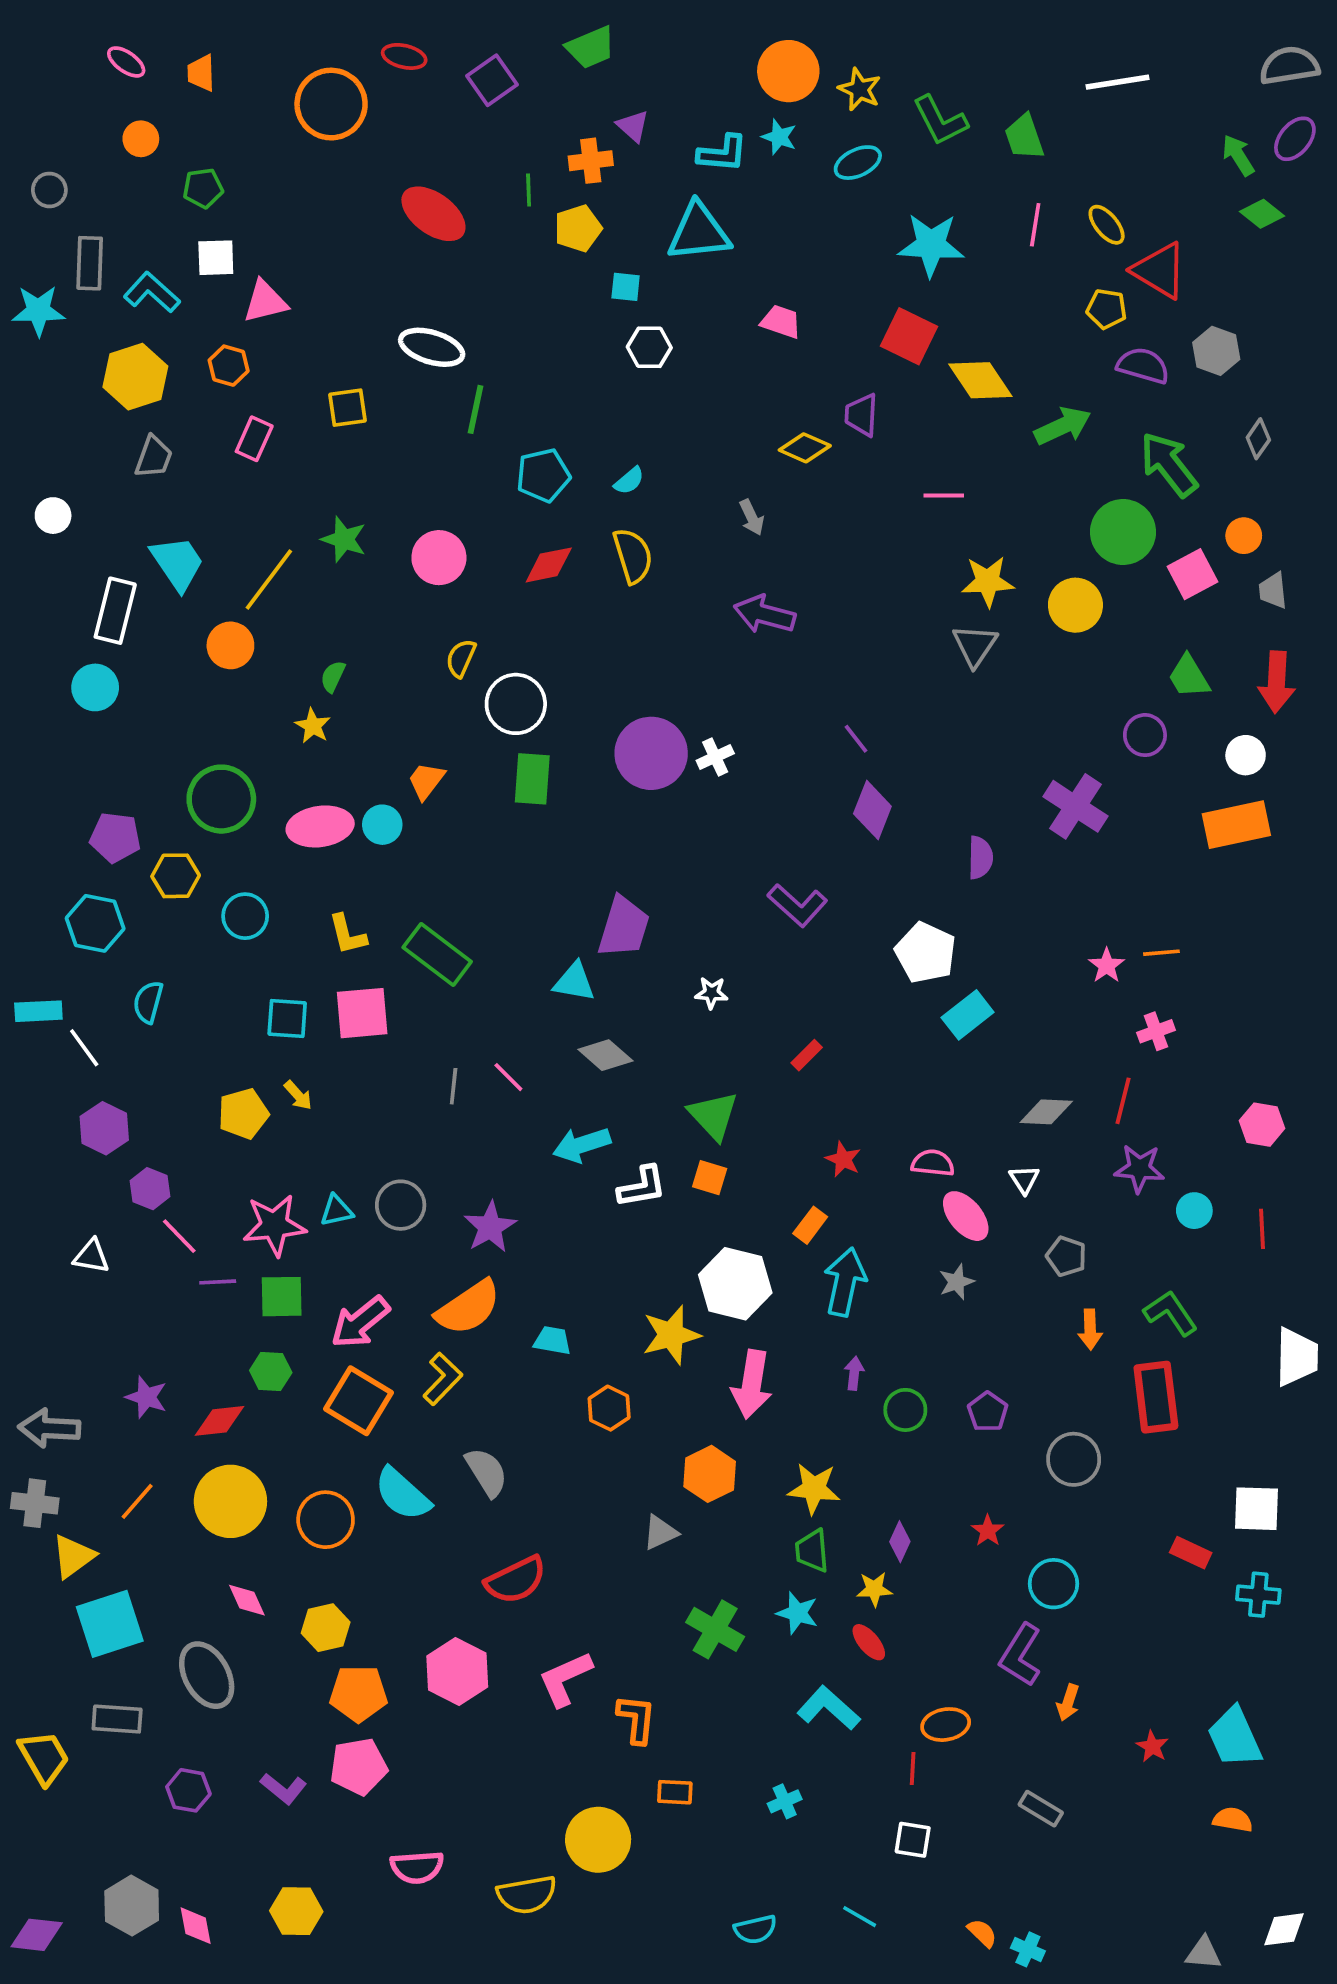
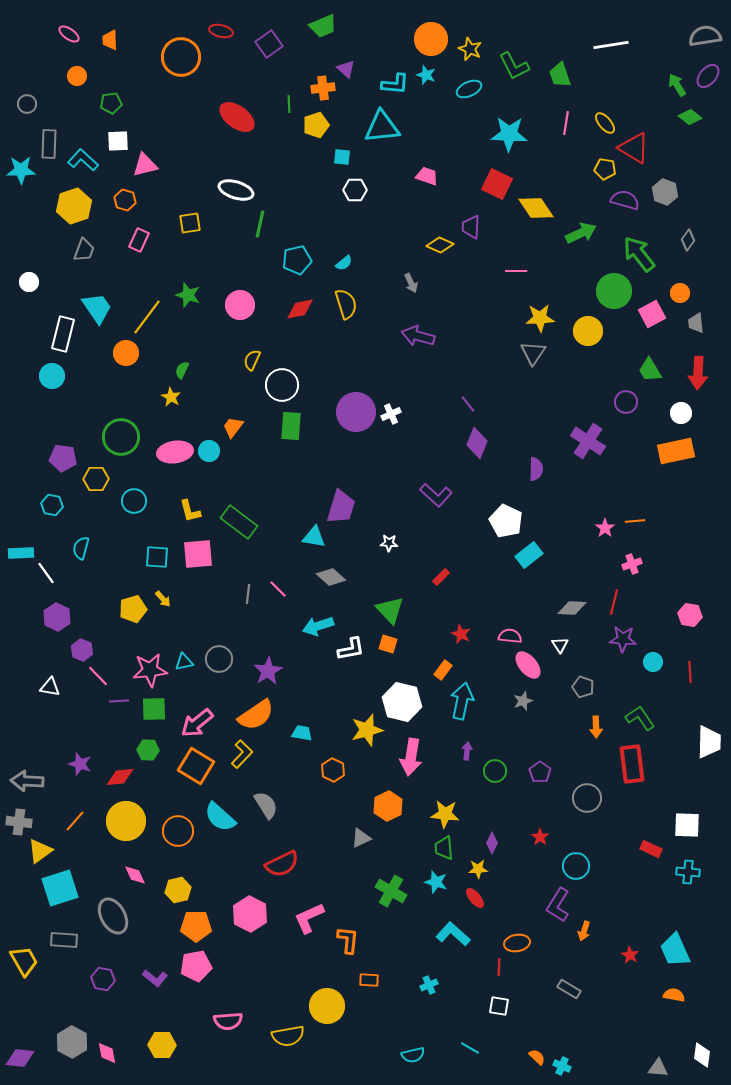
cyan hexagon: (95, 923) -> (52, 505), size x0.7
white diamond: (1284, 1929) -> (702, 1055), turned -75

